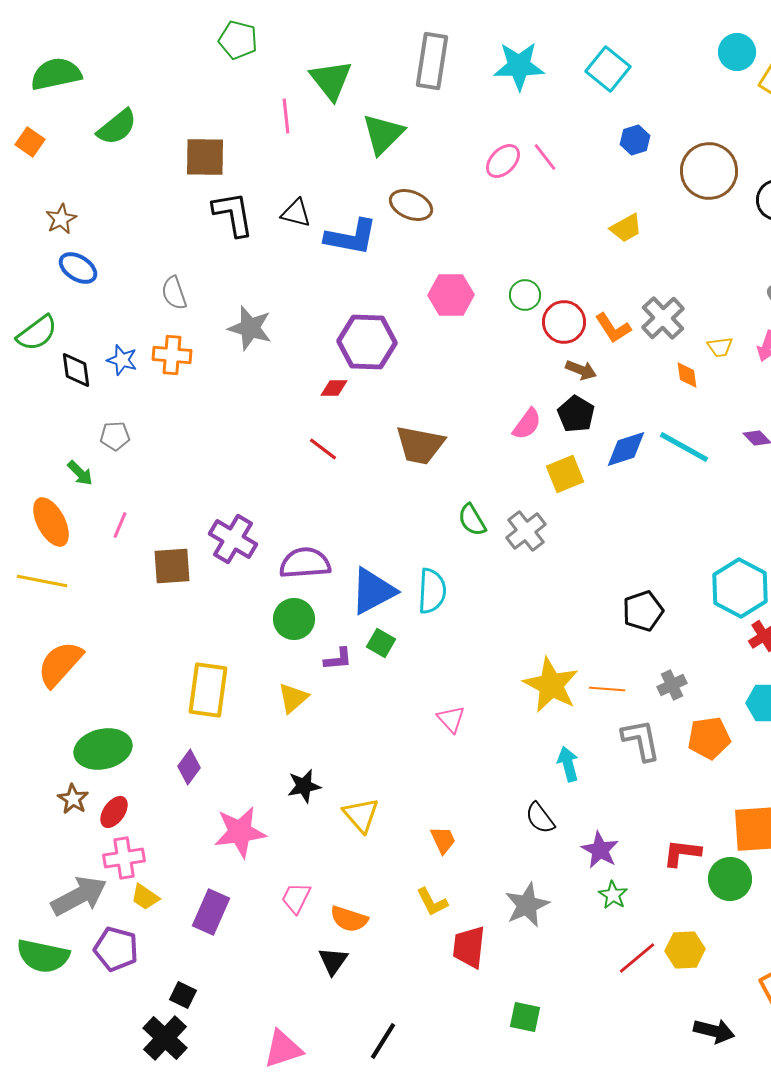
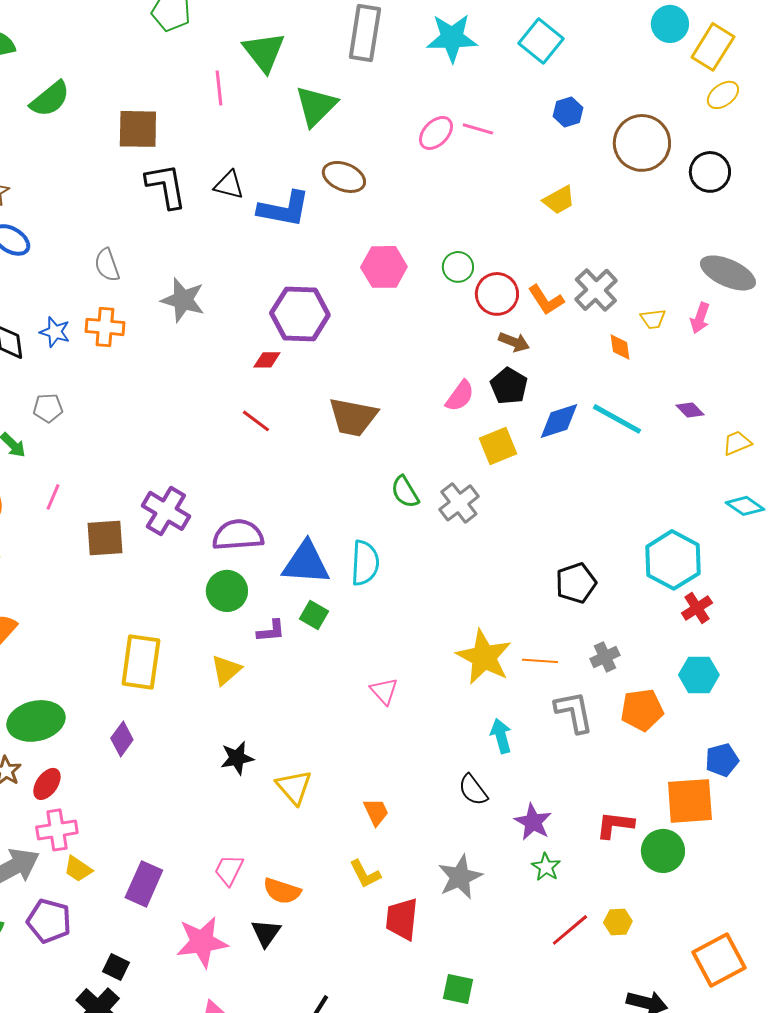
pink line: (545, 157) -> (478, 129), turned -36
blue triangle: (373, 591) -> (306, 563), turned 32
pink star: (240, 832) -> (202, 942), moved
yellow hexagon: (685, 950) -> (618, 922), size x0.7

